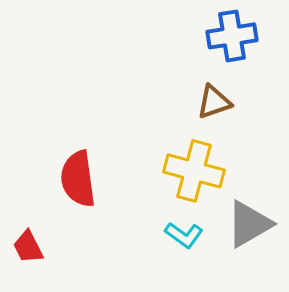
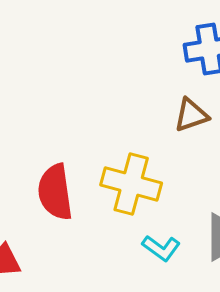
yellow cross: (194, 171) -> (131, 184), moved

